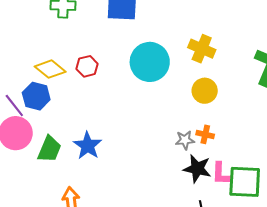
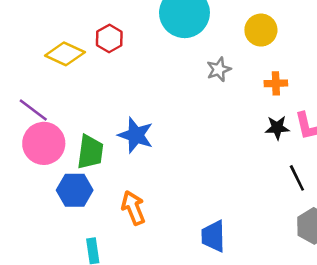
blue hexagon: (36, 96) -> (75, 190), moved
gray star: (185, 140) -> (219, 69), moved
black star: (197, 169) -> (277, 128), size x0.7

